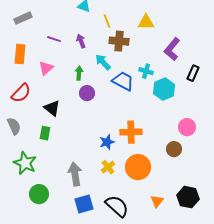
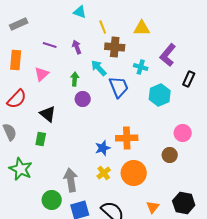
cyan cross: (146, 71) -> (141, 67), moved
blue trapezoid: (123, 81) -> (119, 87), turned 40
green circle: (39, 194) -> (52, 200), moved

